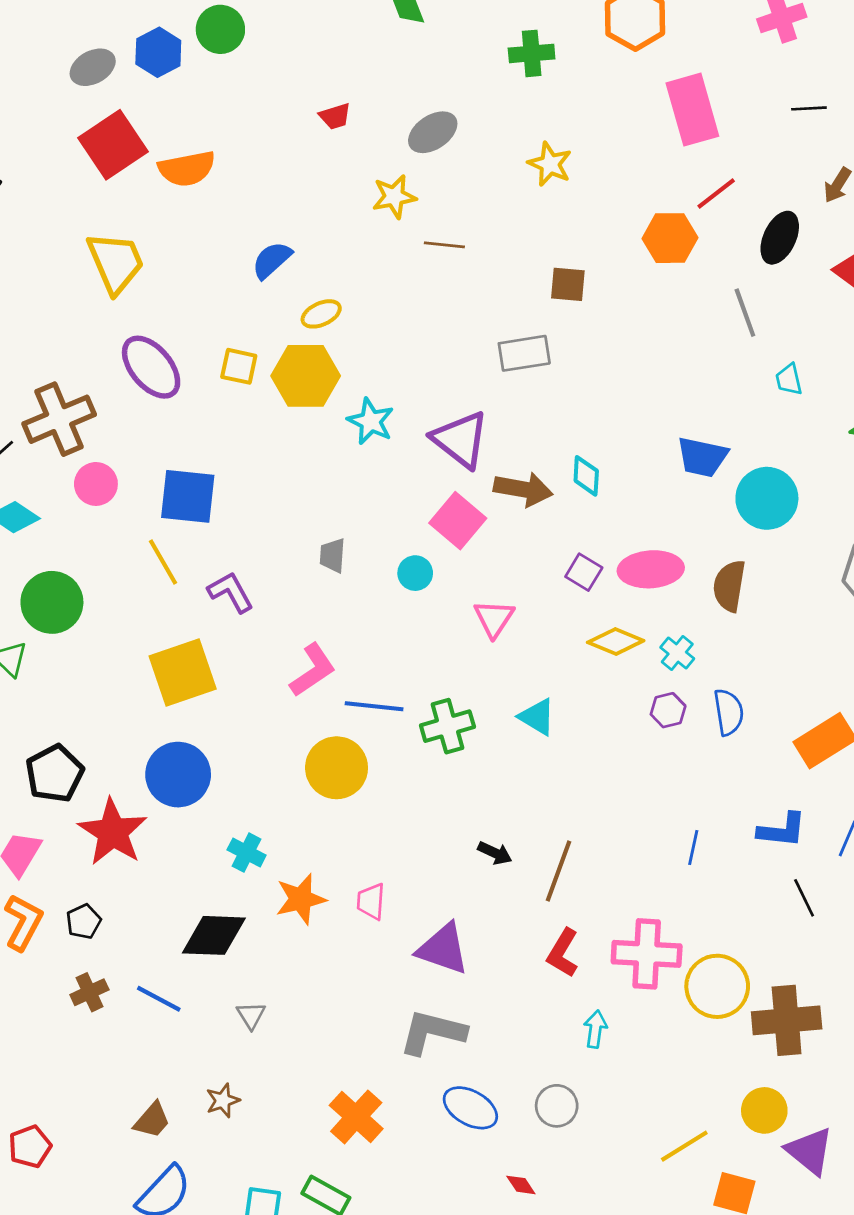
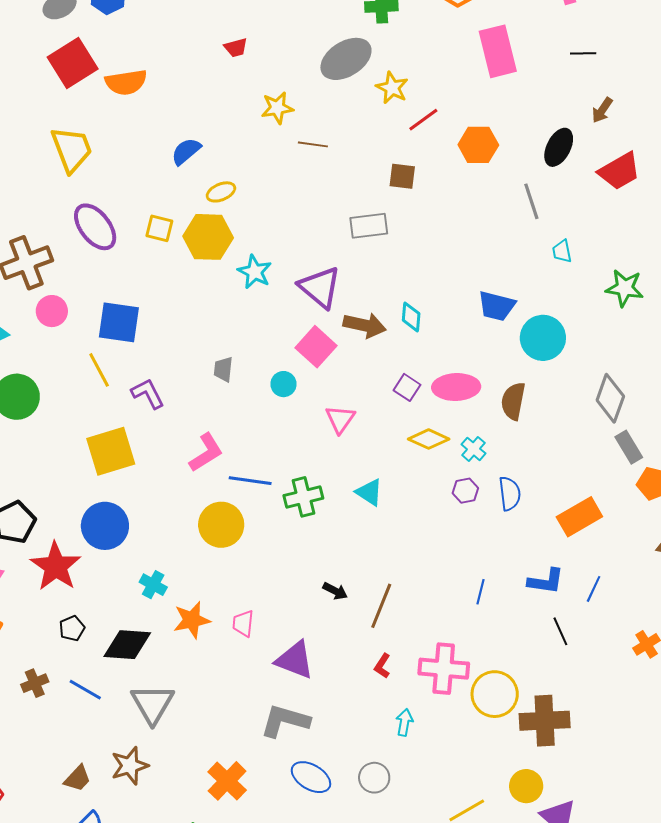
gray ellipse: (433, 132) -> (346, 59), moved, size x1.4
red line: (716, 194) -> (423, 120), moved
black pentagon: (84, 921) -> (72, 628), moved
red L-shape: (563, 953) -> (382, 666), size x0.7
gray triangle: (251, 1015) -> (152, 704), size x2.0
brown star: (223, 1101) -> (130, 766), size x1.5

